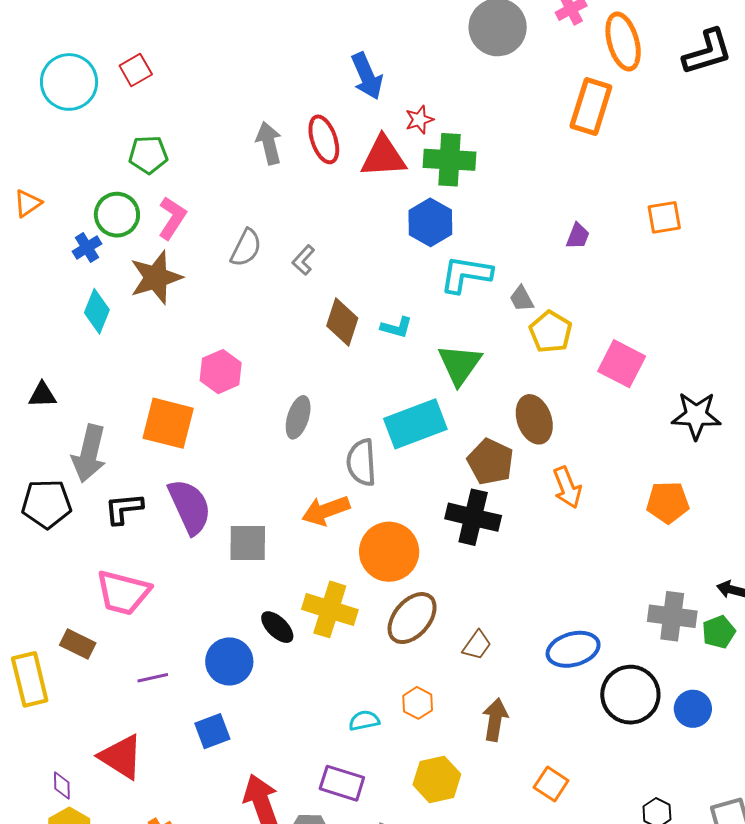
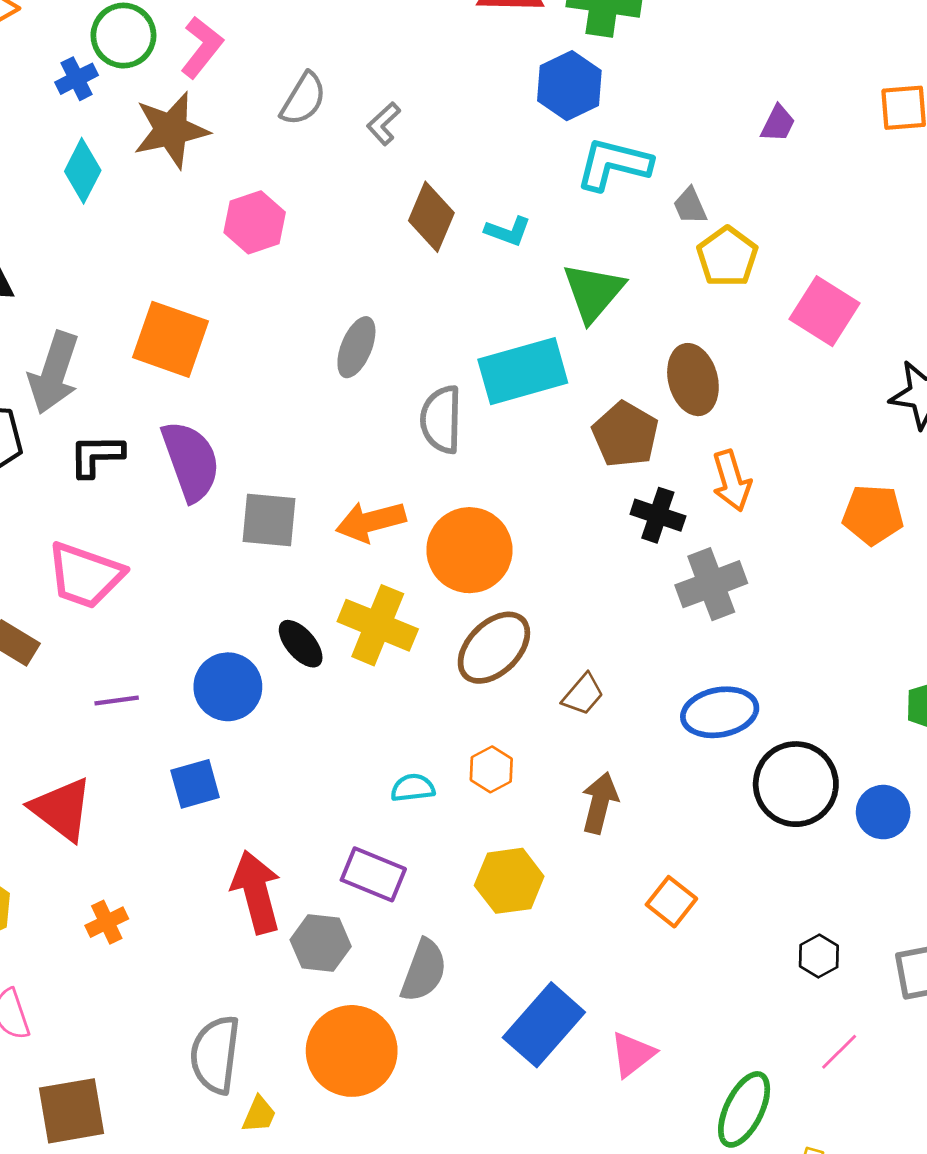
pink hexagon: (221, 372) -> (255, 222), moved
orange arrow: (326, 511) -> (371, 522), moved
black cross: (473, 517) -> (658, 515), moved, size x0.7
gray cross: (672, 616) -> (711, 584), moved, turned -33

